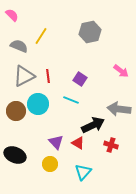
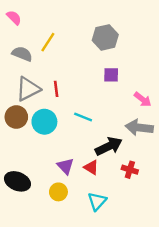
pink arrow: (121, 71) -> (143, 99), moved
purple square: (80, 79) -> (111, 75), moved, turned -32
brown circle: (16, 111) -> (16, 117), moved

